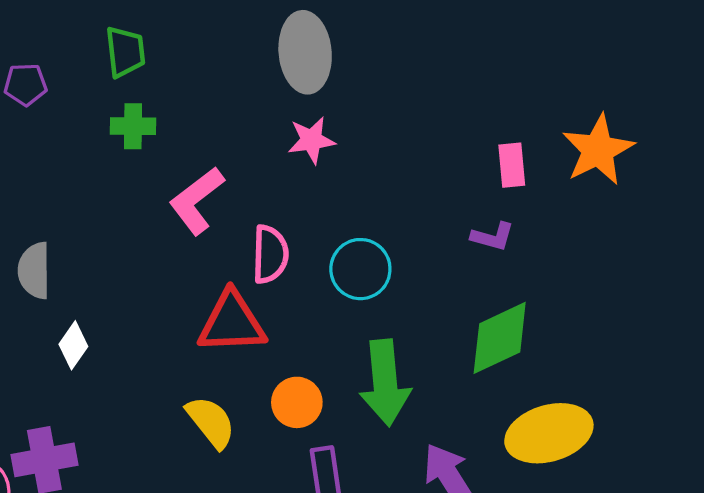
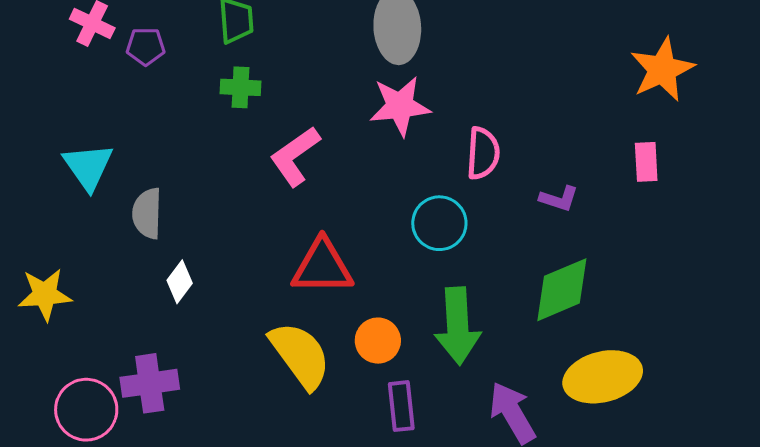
pink star: (311, 140) -> (400, 106), size x1.4
orange star: (598, 150) -> (662, 70), moved
pink rectangle: (512, 165) -> (646, 162), moved
pink semicircle: (270, 254) -> (483, 153), moved
yellow semicircle: (211, 422) -> (300, 355), size x1.4

